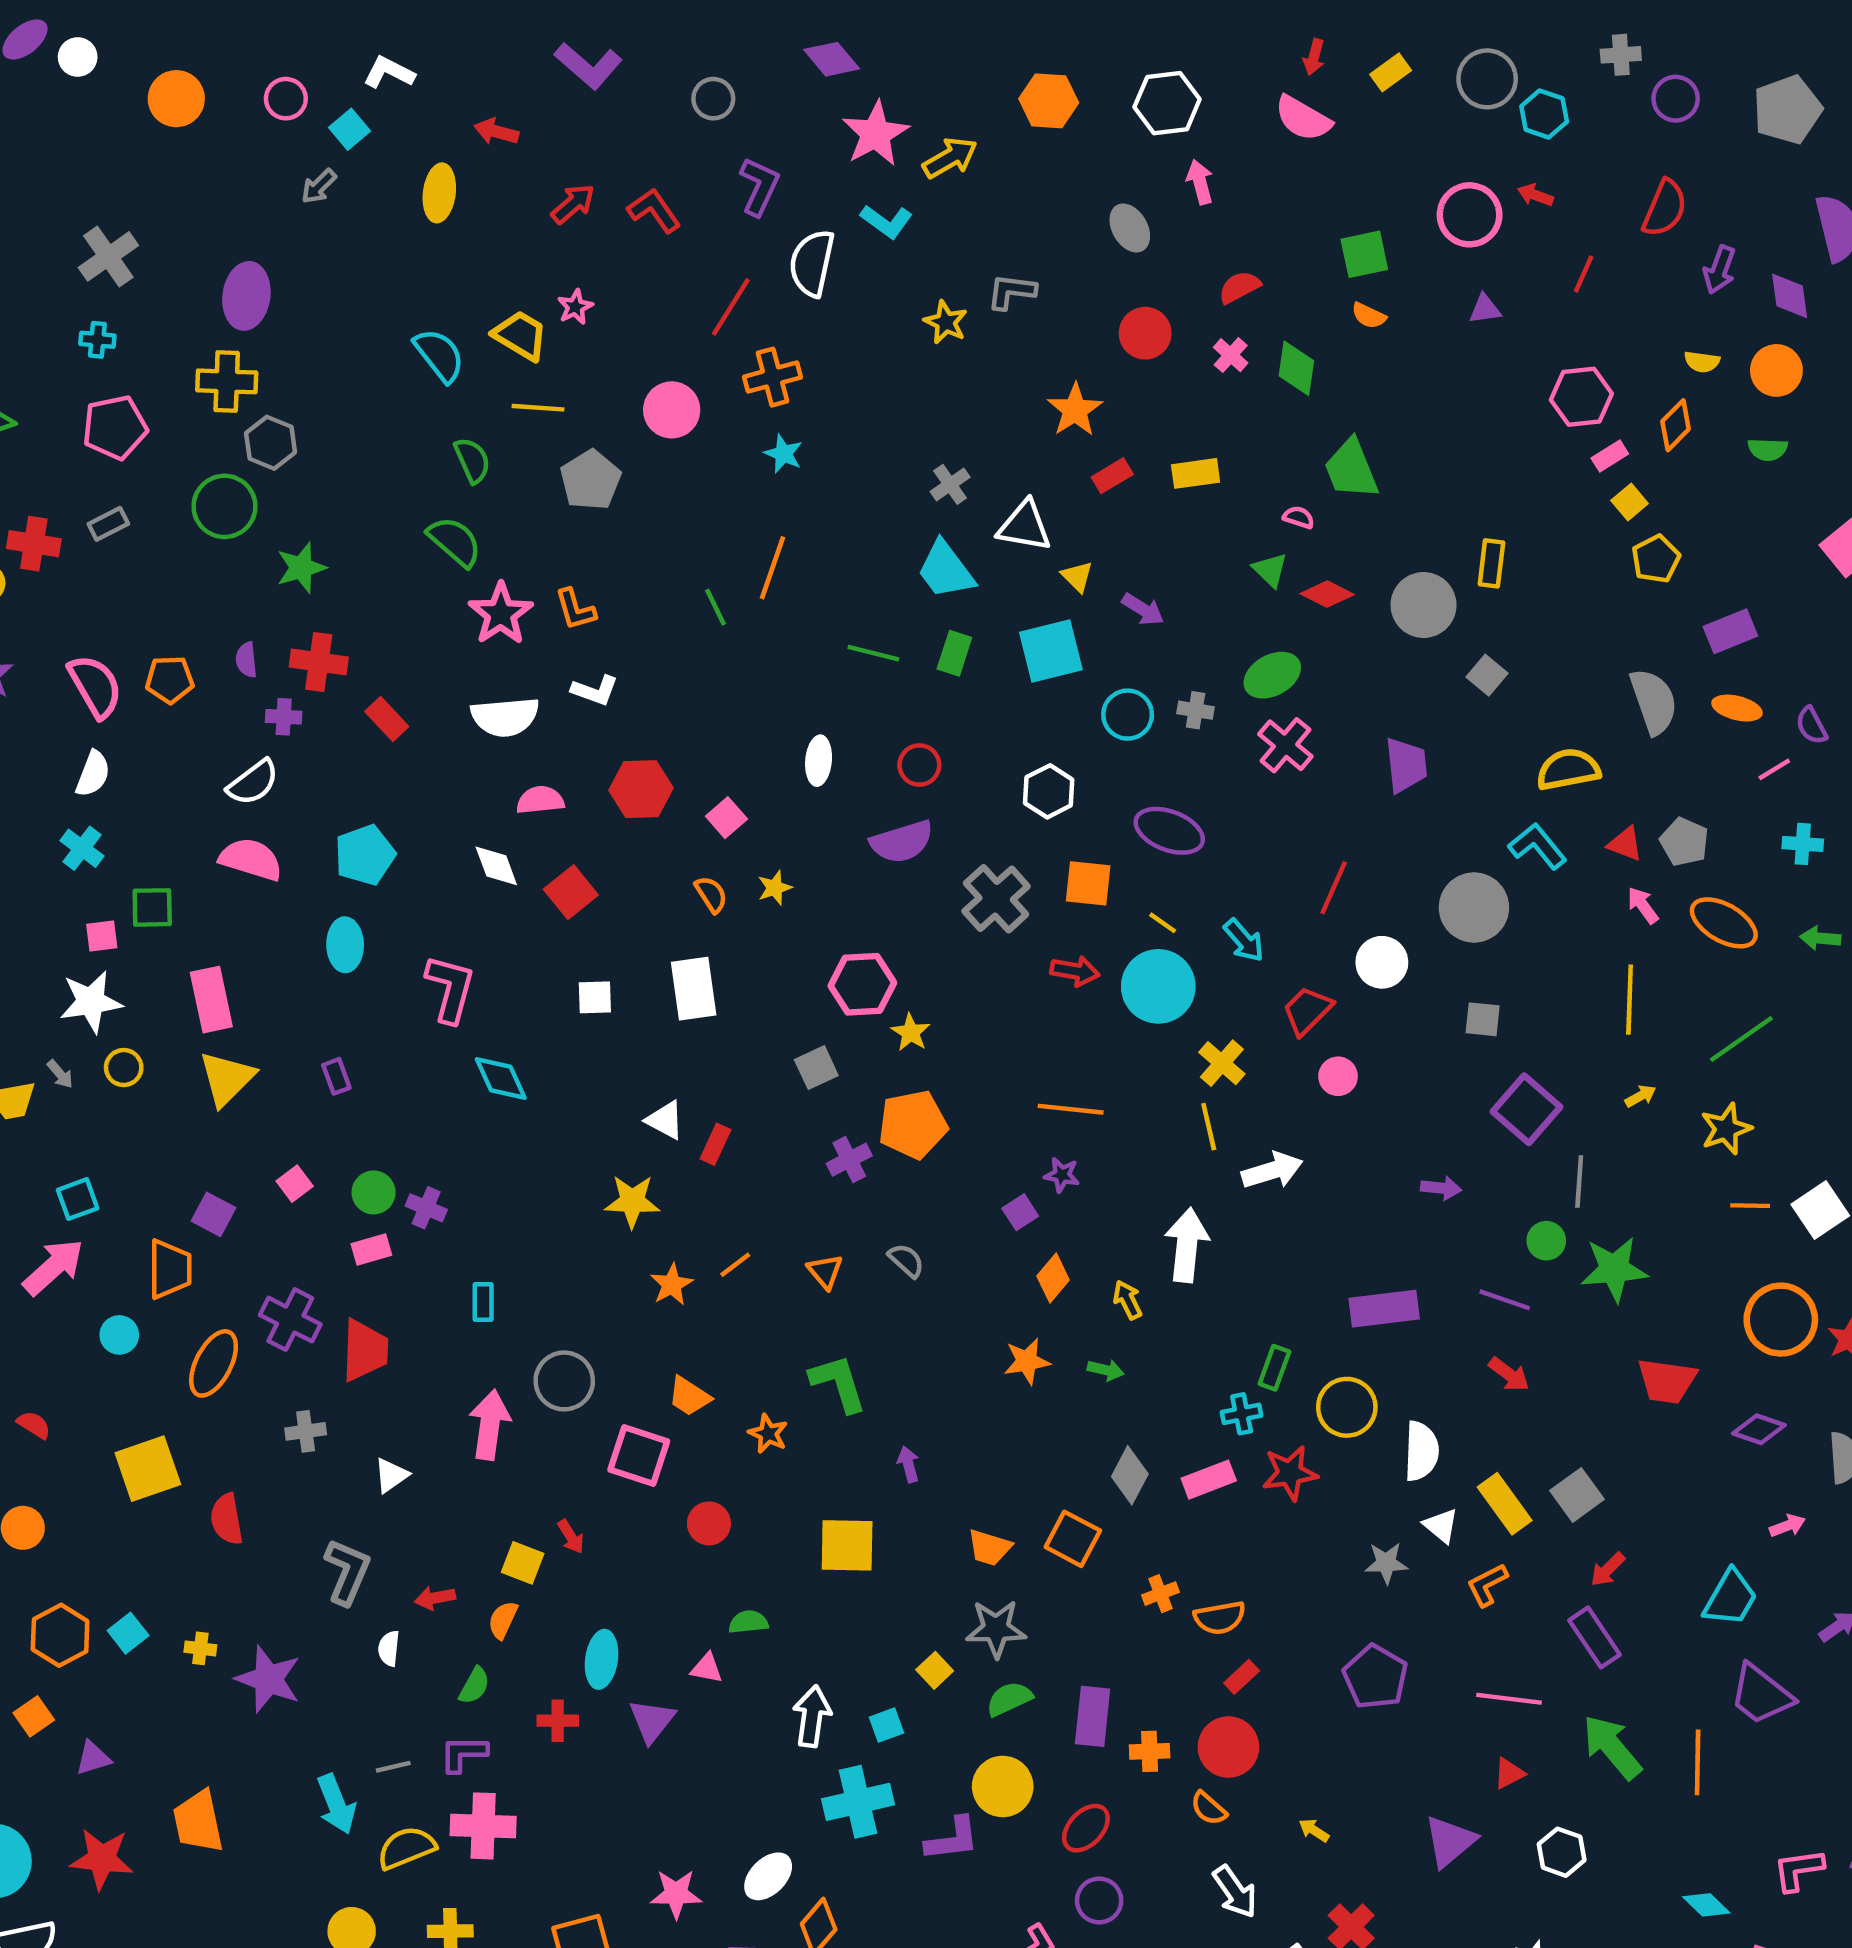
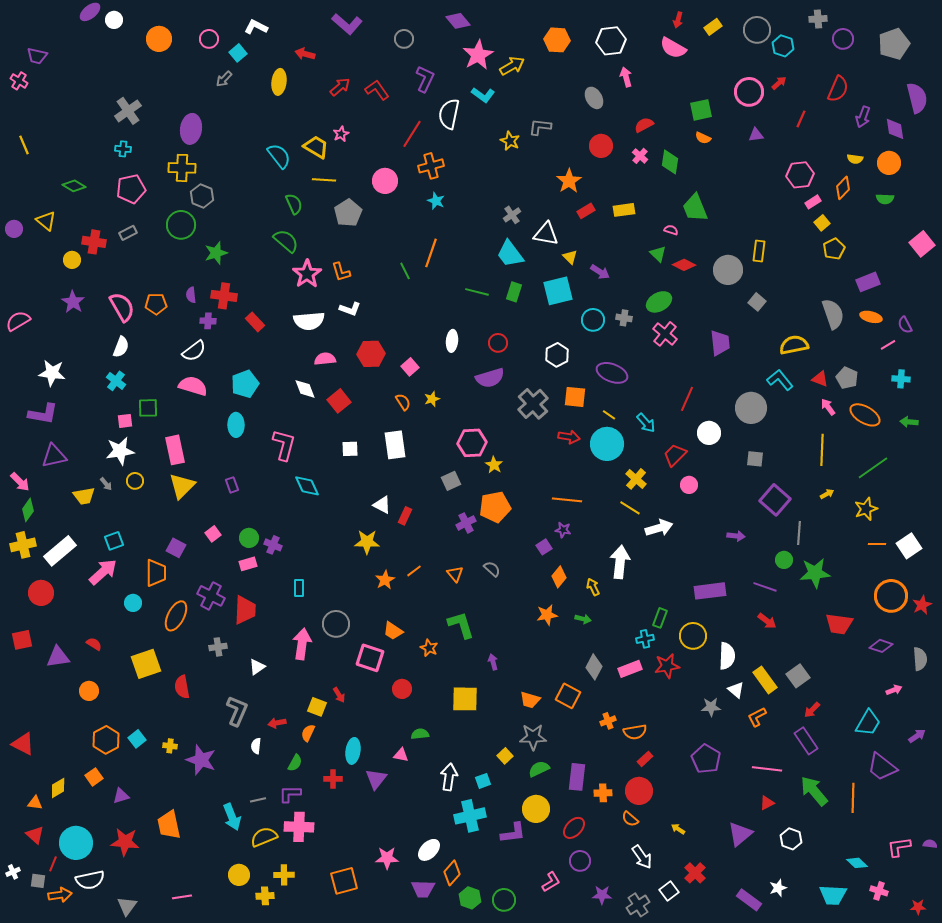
red arrow: (1535, 195) -> (779, 83), turned 119
yellow line: (1209, 1127) -> (630, 508), turned -45

